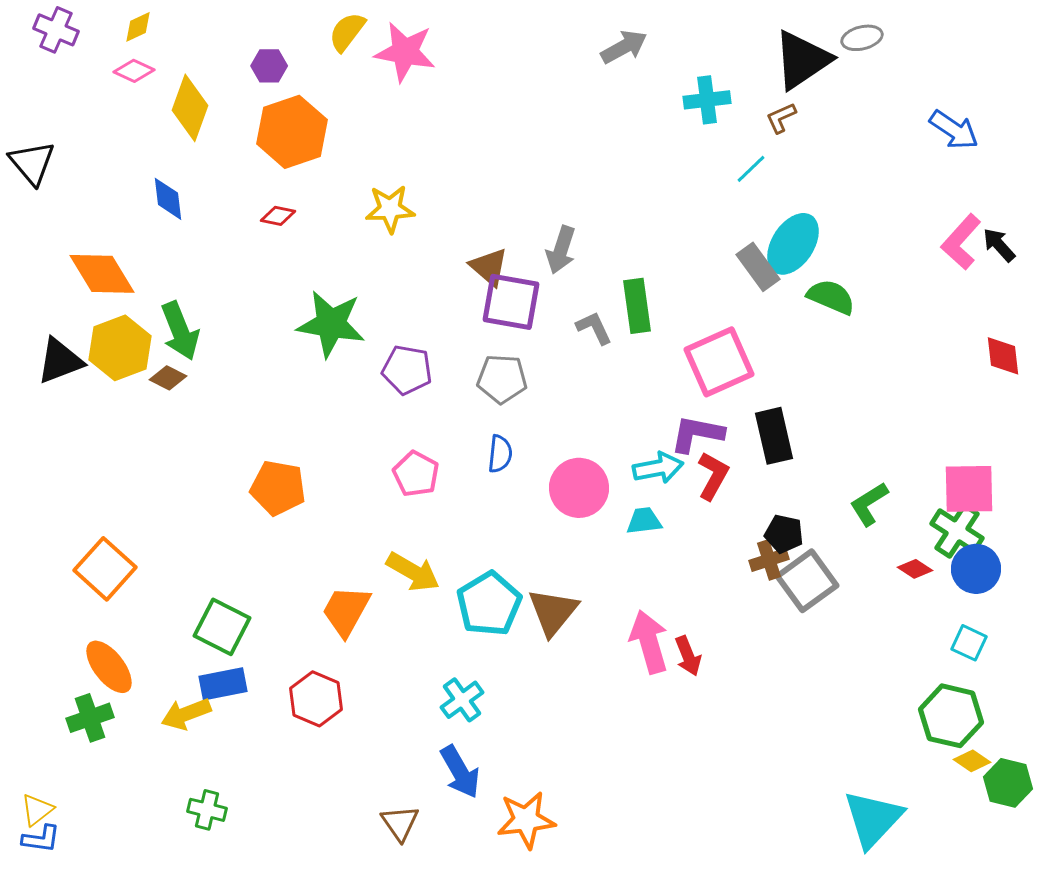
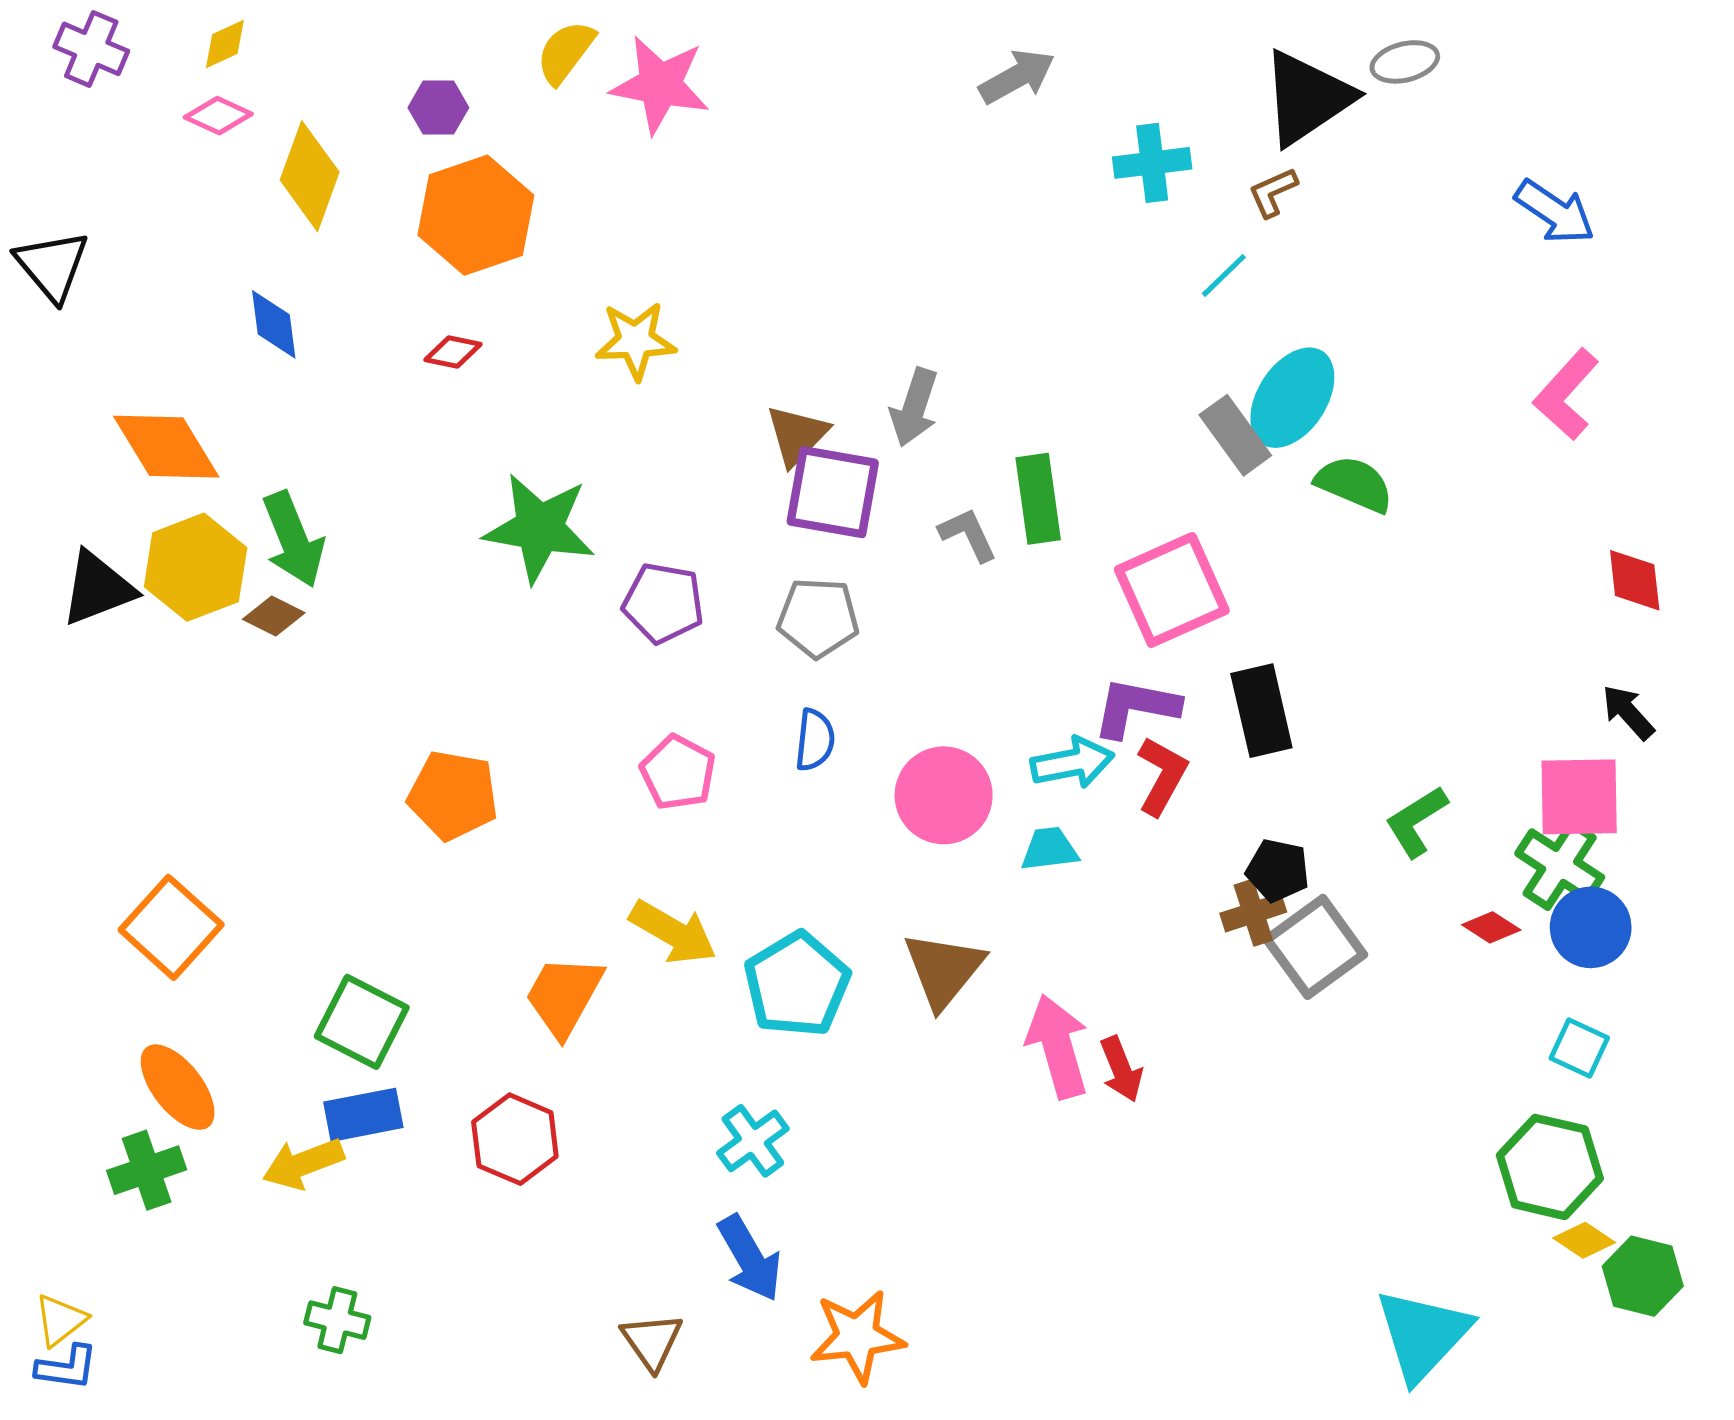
black arrow: (999, 245) -> (1628, 712), moved
brown triangle: (489, 267) -> (797, 435), turned 33
brown triangle: (553, 612) -> (944, 970), moved

